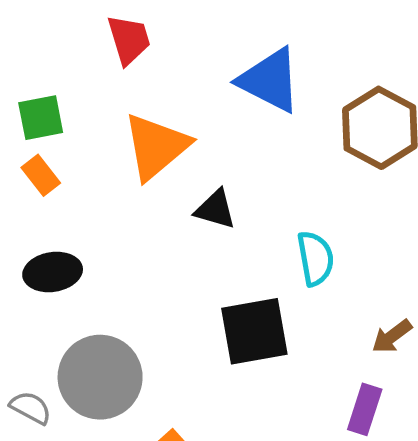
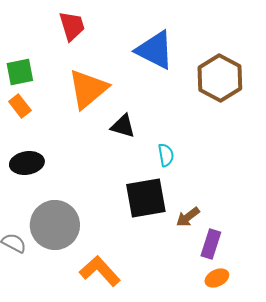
cyan semicircle: (315, 258) -> (166, 155), moved, size x0.7
brown arrow: (392, 336) -> (188, 217), moved

